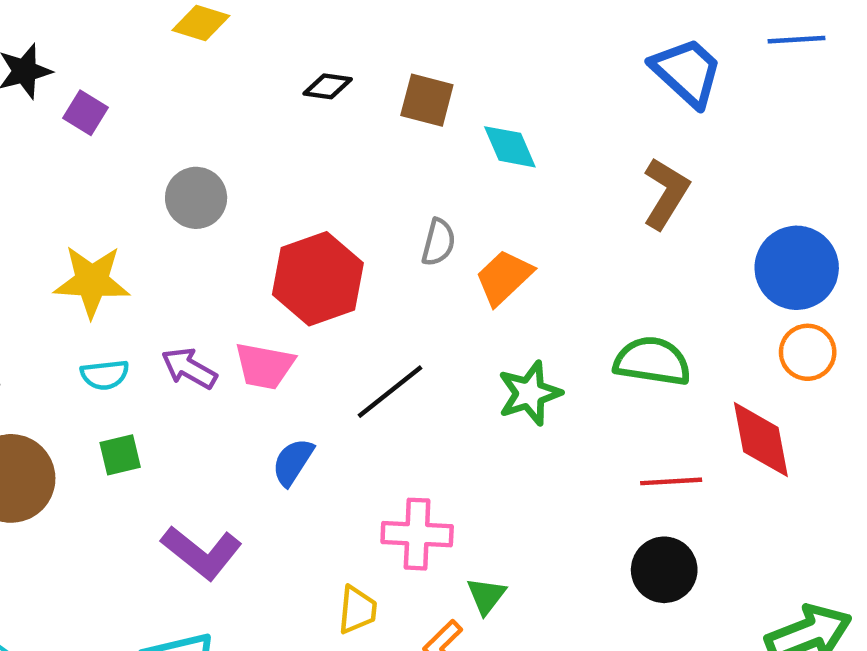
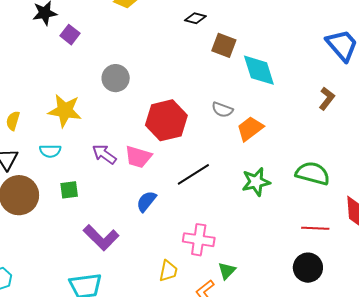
black diamond: (328, 86) -> (195, 18), moved
cyan diamond: (510, 147) -> (259, 70), size x1.4
brown L-shape: (666, 193) -> (327, 99), size x0.7
gray semicircle: (439, 242) -> (222, 110), turned 90
cyan semicircle: (105, 375) -> (50, 151), moved

